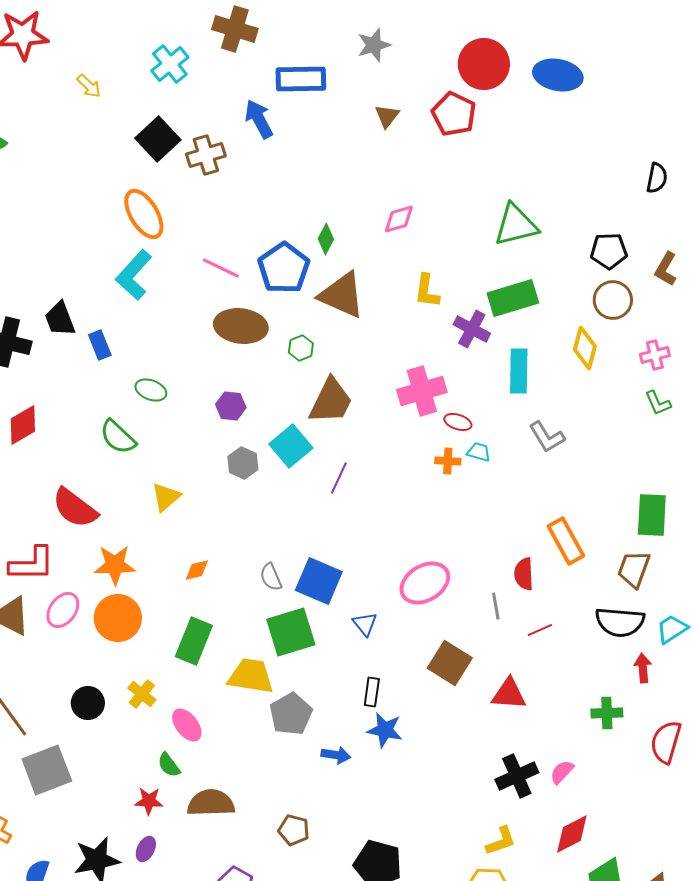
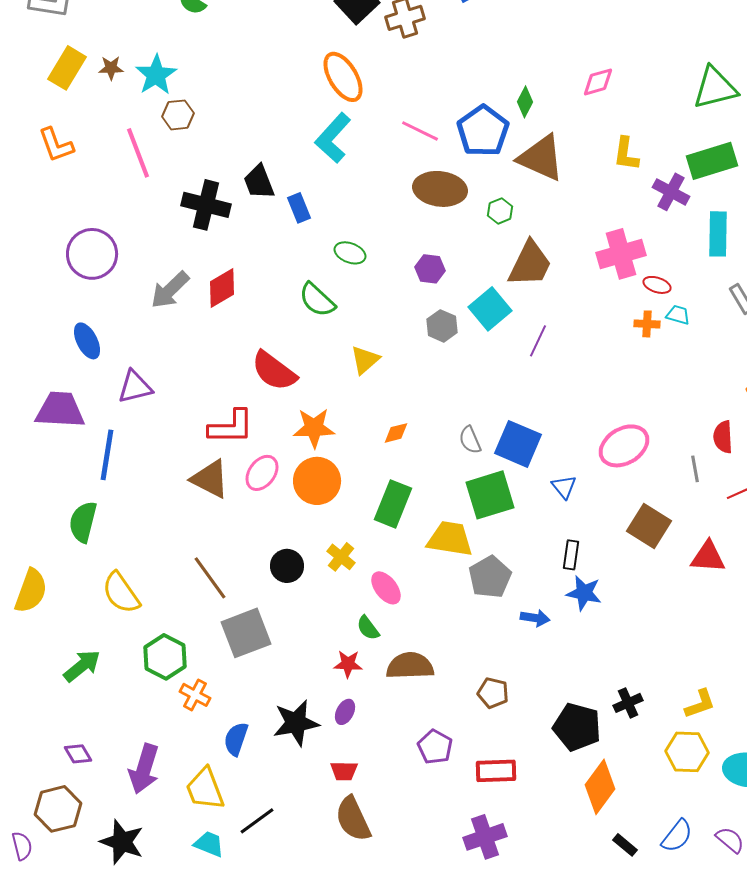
black cross: (517, 776) -> (628, 703), moved, size x0.7

